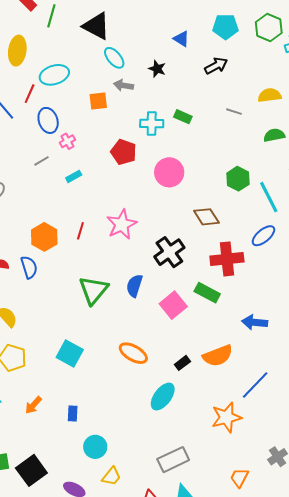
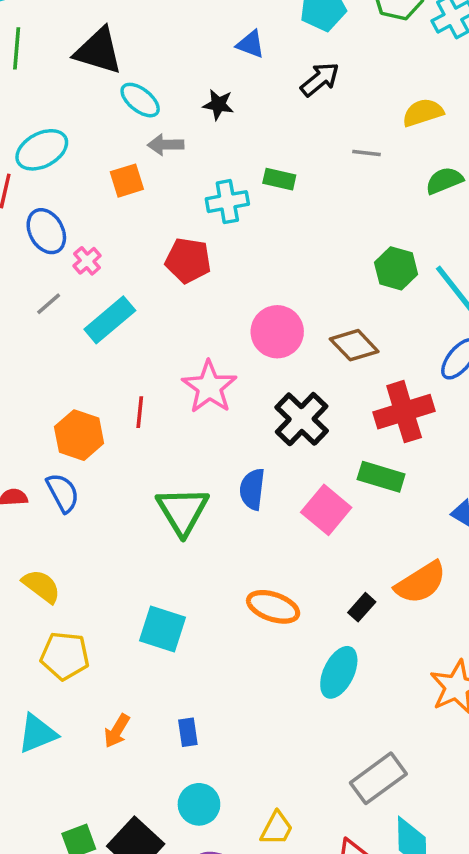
pink circle: (169, 172) -> (277, 332), moved
cyan rectangle: (74, 176) -> (110, 320), size x1.8
cyan circle: (95, 447) -> (199, 804), moved

